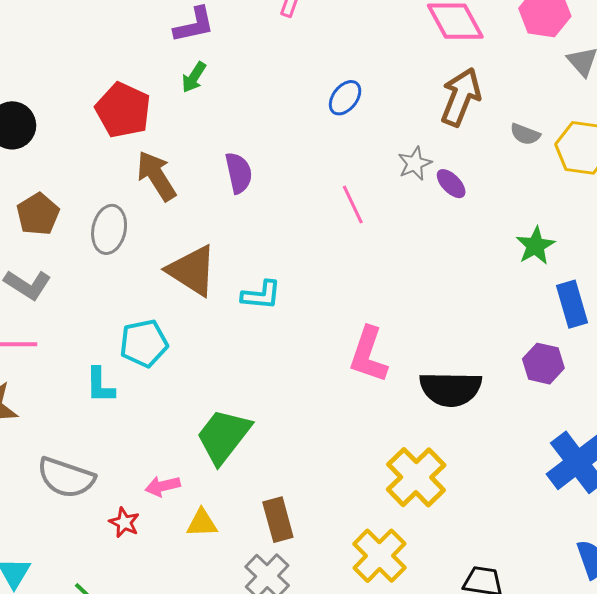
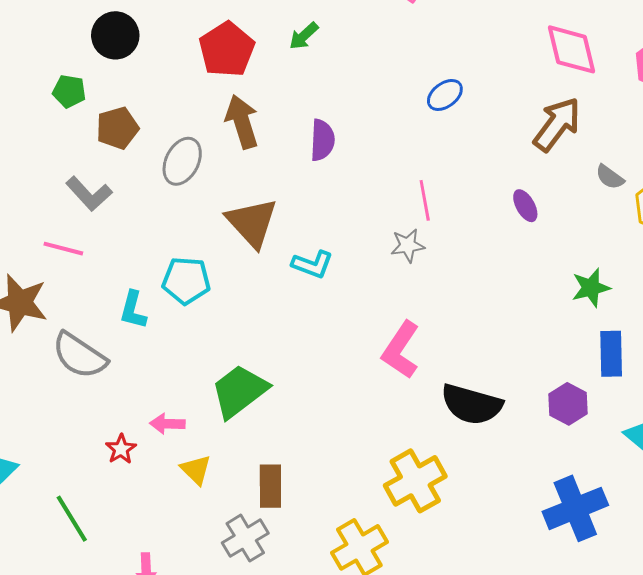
gray star: (415, 163) -> (408, 245), moved
gray semicircle: (66, 478) -> (79, 355), moved
yellow triangle: (202, 523) -> (196, 470), turned 32

